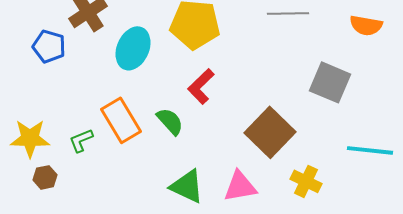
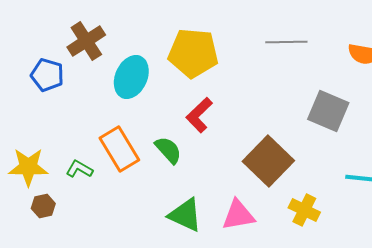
green L-shape: (81, 140) -> (79, 169), turned 52

